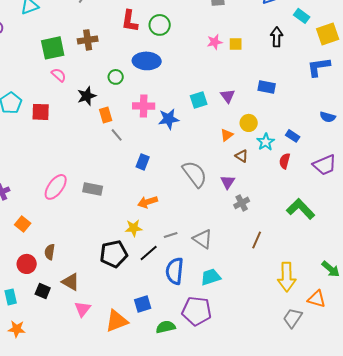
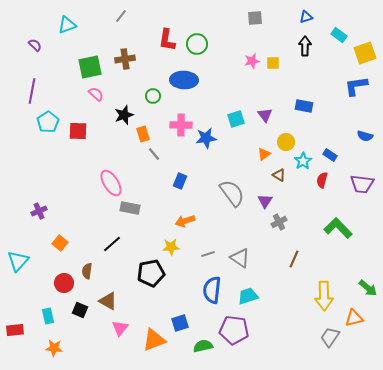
black arrow: (277, 37) -> (305, 46), moved
purple trapezoid: (325, 165) -> (362, 184), turned 30
pink ellipse: (56, 187) -> (111, 183), moved, turned -68
black line: (149, 253) -> (112, 244), moved
orange triangle: (317, 299) -> (354, 318), turned -30

